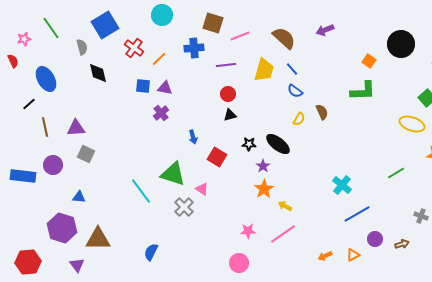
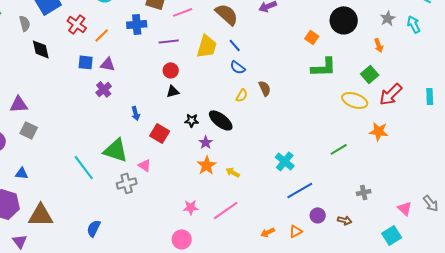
green L-shape: (363, 91) -> (324, 67), moved
yellow arrow: (285, 206) -> (233, 172), moved
gray cross: (184, 207) -> (127, 183), turned 30
gray cross: (421, 216) -> (364, 192), turned -32
brown arrow: (402, 244) -> (345, 220), turned 32

